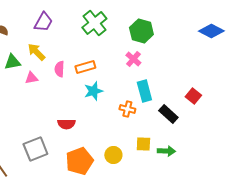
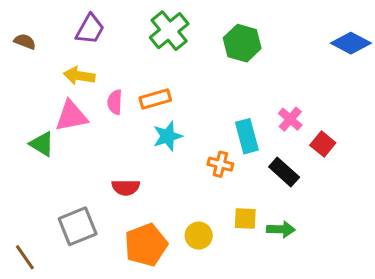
yellow arrow: (36, 52) -> (79, 76), turned -36
pink cross: (133, 59) -> (290, 119), moved
green triangle: (12, 62) -> (42, 144), moved, turned 42
pink triangle: (31, 78) -> (71, 116), size x1.6

